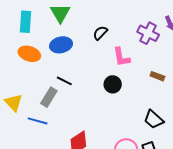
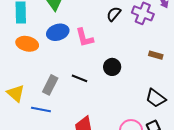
black semicircle: (100, 33) -> (114, 14), moved
pink L-shape: (121, 57) -> (85, 38), moved
black line: (64, 81) -> (80, 78), moved

